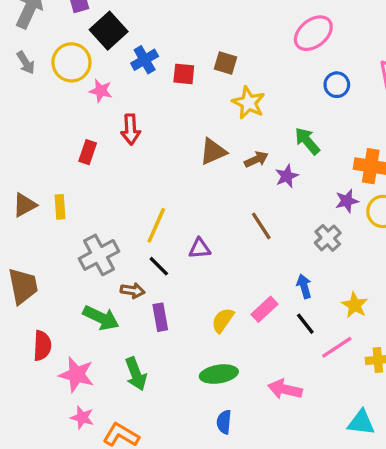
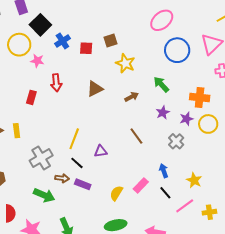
brown square: (226, 63) -> (111, 41), turned -32
blue circle: (337, 85) -> (177, 50), size x1.6
brown triangle: (213, 152) -> (95, 89), moved
purple star: (287, 176) -> (163, 113), moved
purple rectangle: (160, 317) -> (83, 184), moved, turned -56

